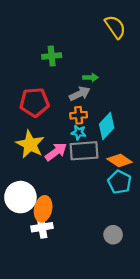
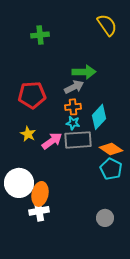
green cross: (52, 56) -> (40, 35), moved
green arrow: (90, 78) -> (84, 72), size x1.6
yellow star: (30, 144) -> (28, 134), size x0.6

